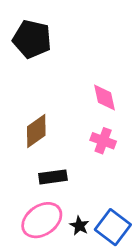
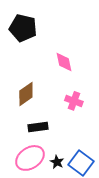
pink diamond: (104, 98) -> (64, 62), moved

